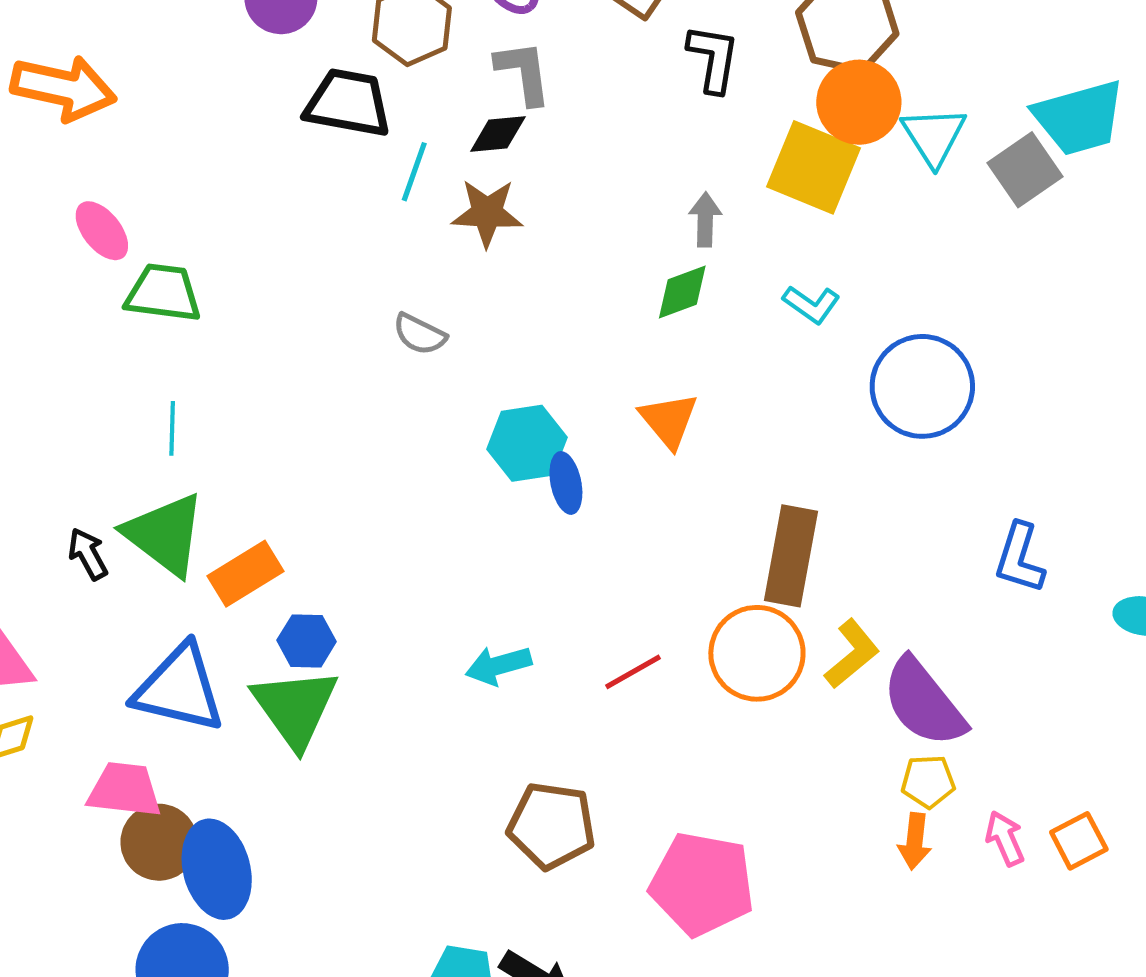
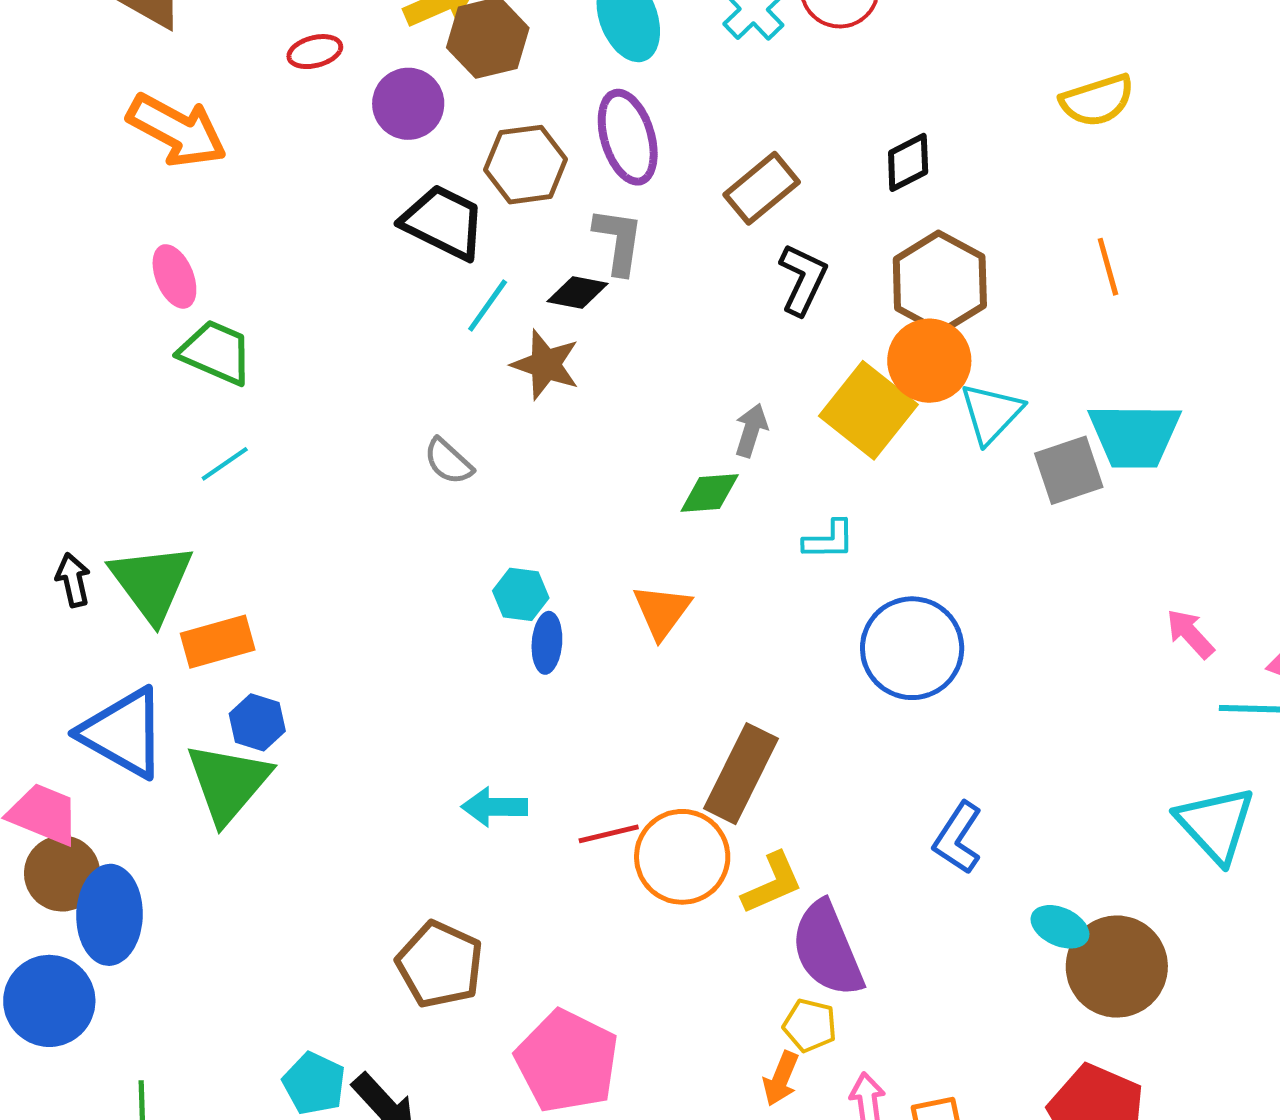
cyan L-shape: (811, 304) -> (829, 540), turned -52
cyan line: (172, 428) -> (225, 464), moved, turned 38
cyan hexagon: (527, 443) -> (521, 594), size x0.7
cyan arrow: (498, 665) -> (494, 807), moved
red line: (633, 672) -> (609, 834), moved

